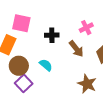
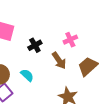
black cross: (52, 35) -> (35, 45), turned -32

